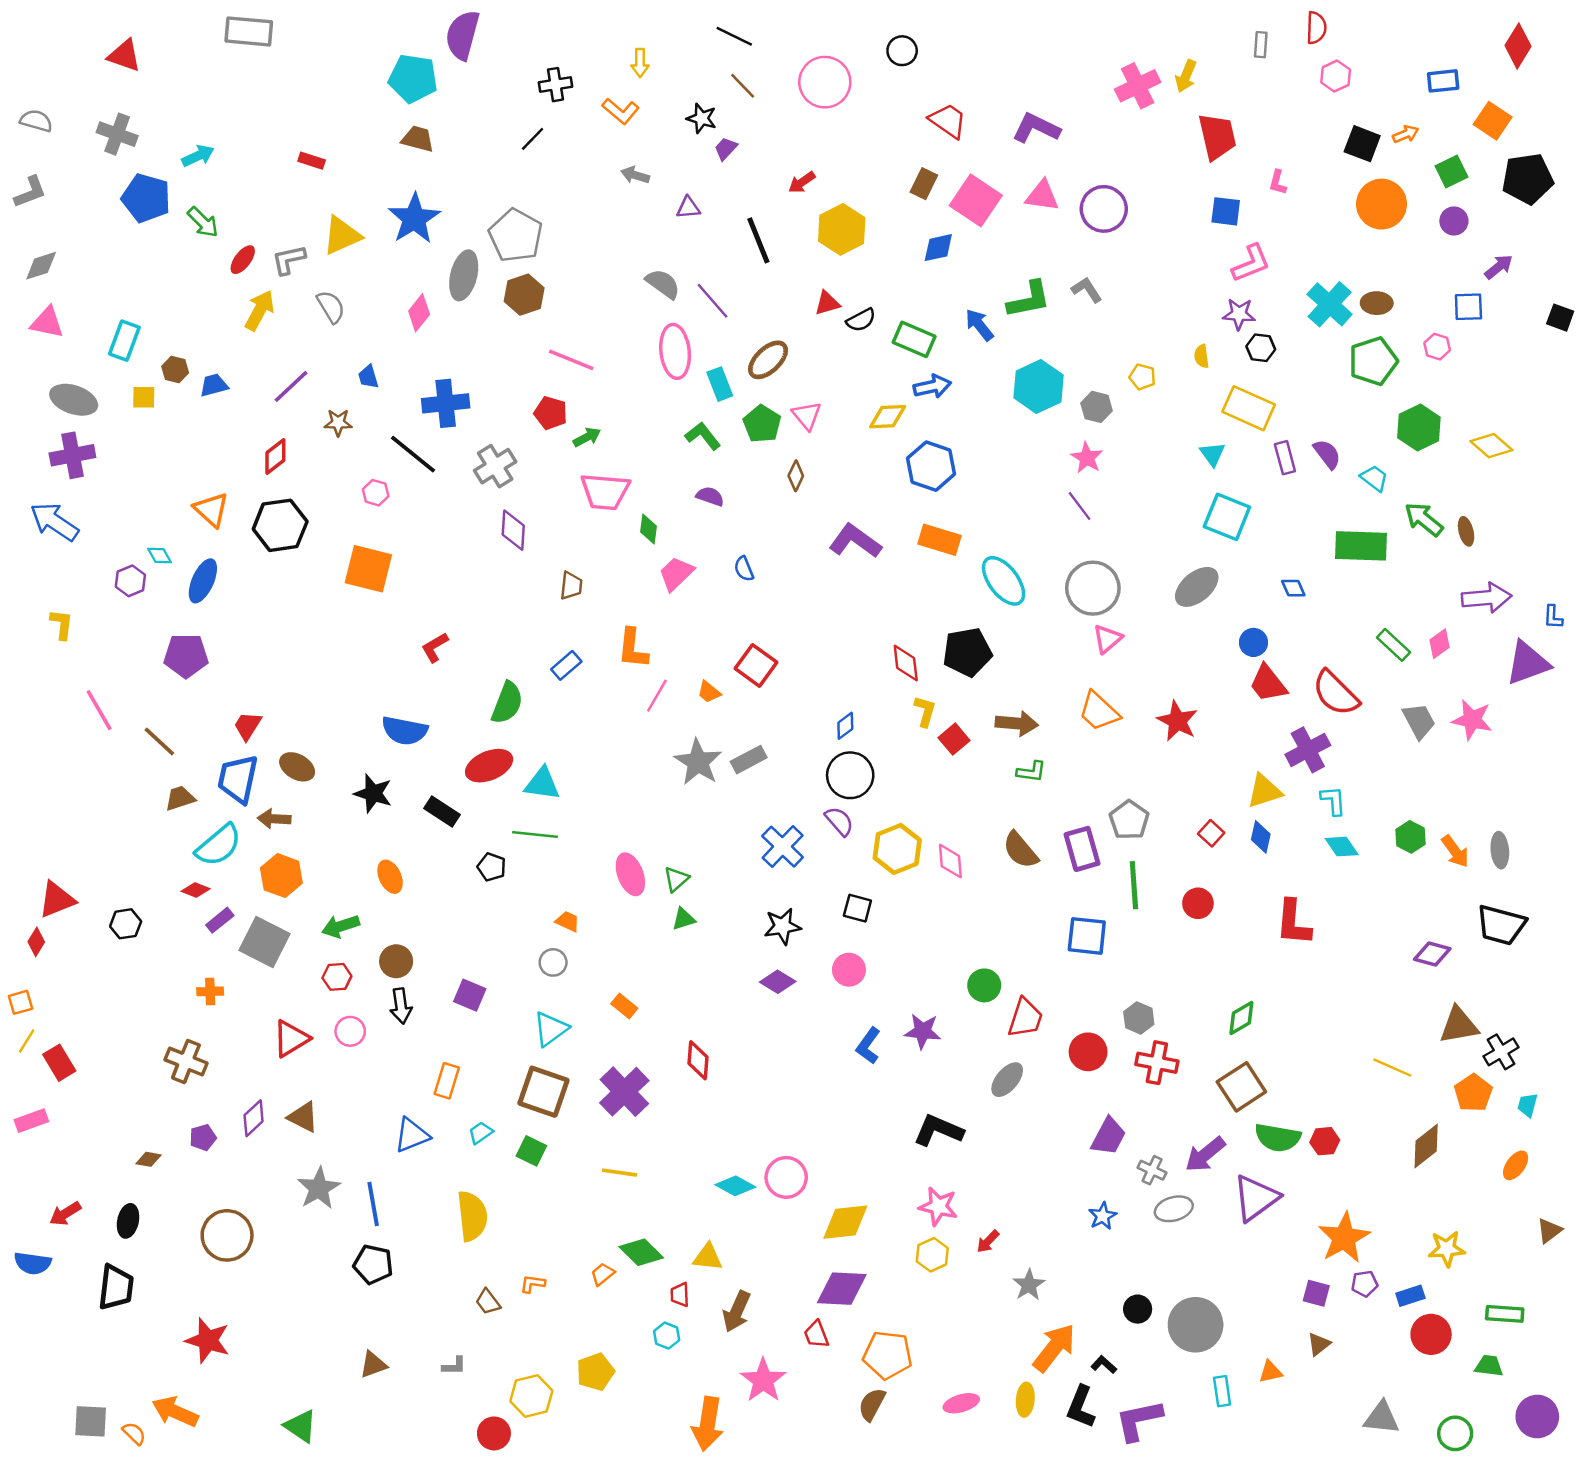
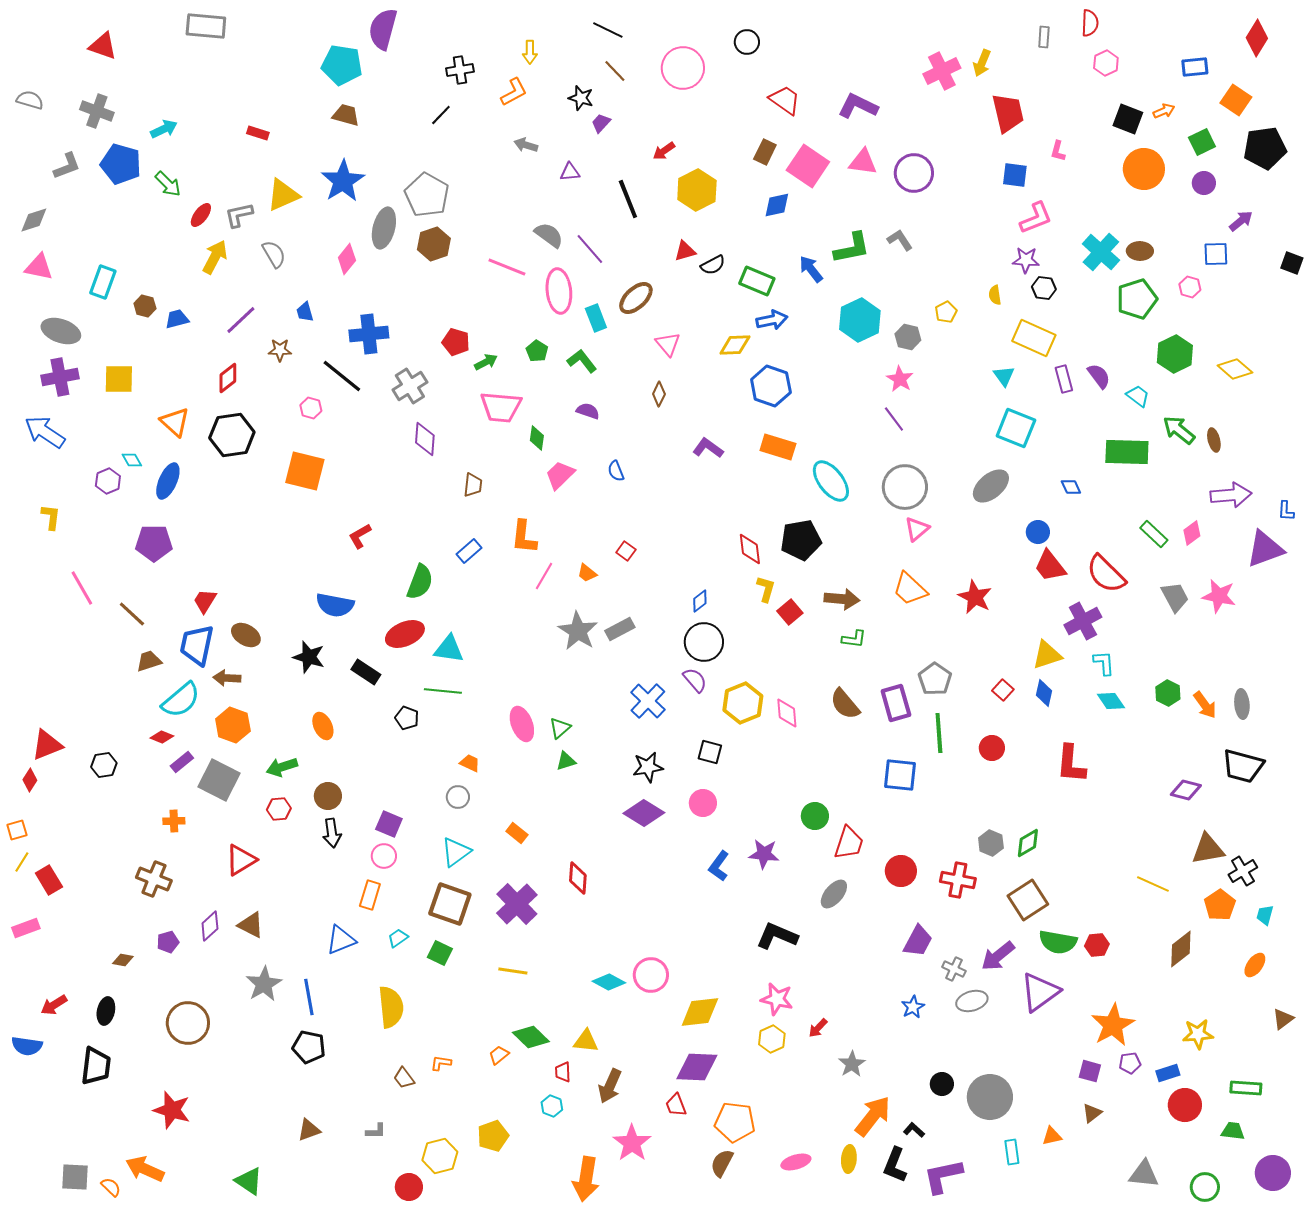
orange L-shape: (621, 111) -> (514, 92), turned -68
gray L-shape: (30, 192) -> (67, 166), moved
pink line: (571, 360) -> (507, 267), moved
yellow pentagon: (1142, 377) -> (946, 312), turned 30
yellow square: (144, 397) -> (119, 379), moved, size x1.5
green pentagon: (762, 424) -> (537, 351), moved, size x0.7
purple L-shape: (855, 541) -> (708, 448), size x0.7
red square: (756, 665) -> (626, 551), size x0.6
purple diamond: (778, 982) -> (644, 813), size x1.4
gray hexagon: (1139, 1018) -> (991, 843), moved
pink circle: (350, 1031) -> (384, 856), moved

